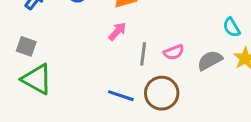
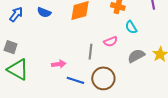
cyan semicircle: (232, 27) -> (131, 27), moved
pink arrow: (117, 31) -> (59, 64), moved, turned 40
pink semicircle: (174, 52) -> (111, 41), moved

